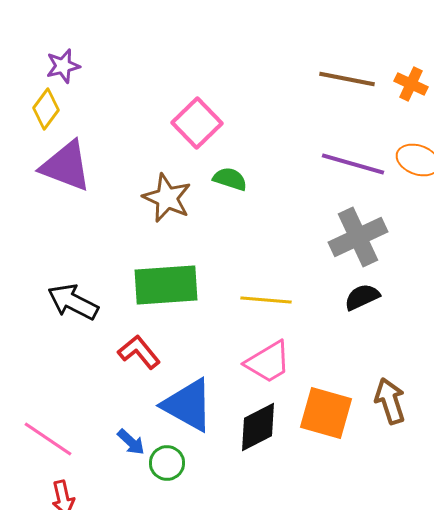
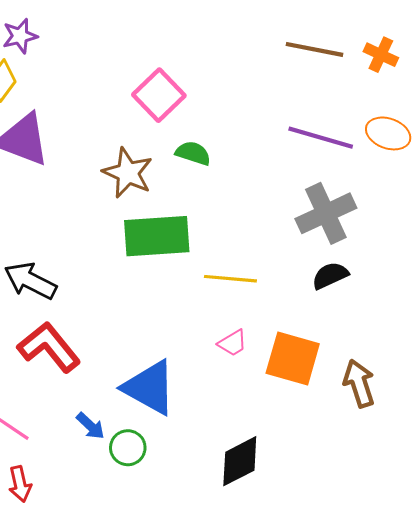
green rectangle: (166, 285) -> (157, 236), moved
red L-shape: (139, 352) -> (49, 347), moved, size x1.4
pink trapezoid: (268, 362) -> (233, 343), size x0.6
orange square: (326, 413) -> (293, 359), moved
black diamond: (258, 427) -> (240, 461), moved

